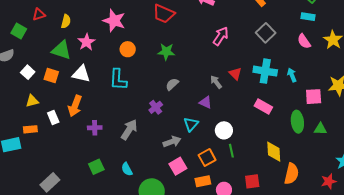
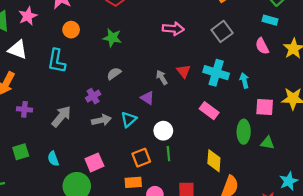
pink arrow: (221, 36) -> (173, 29), turned 54
gray arrow: (172, 142) -> (101, 120), moved
pink square: (178, 166) -> (94, 162), moved

